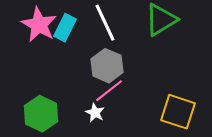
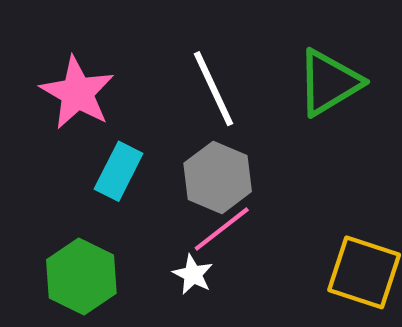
cyan rectangle: (65, 28) -> (119, 171), moved

